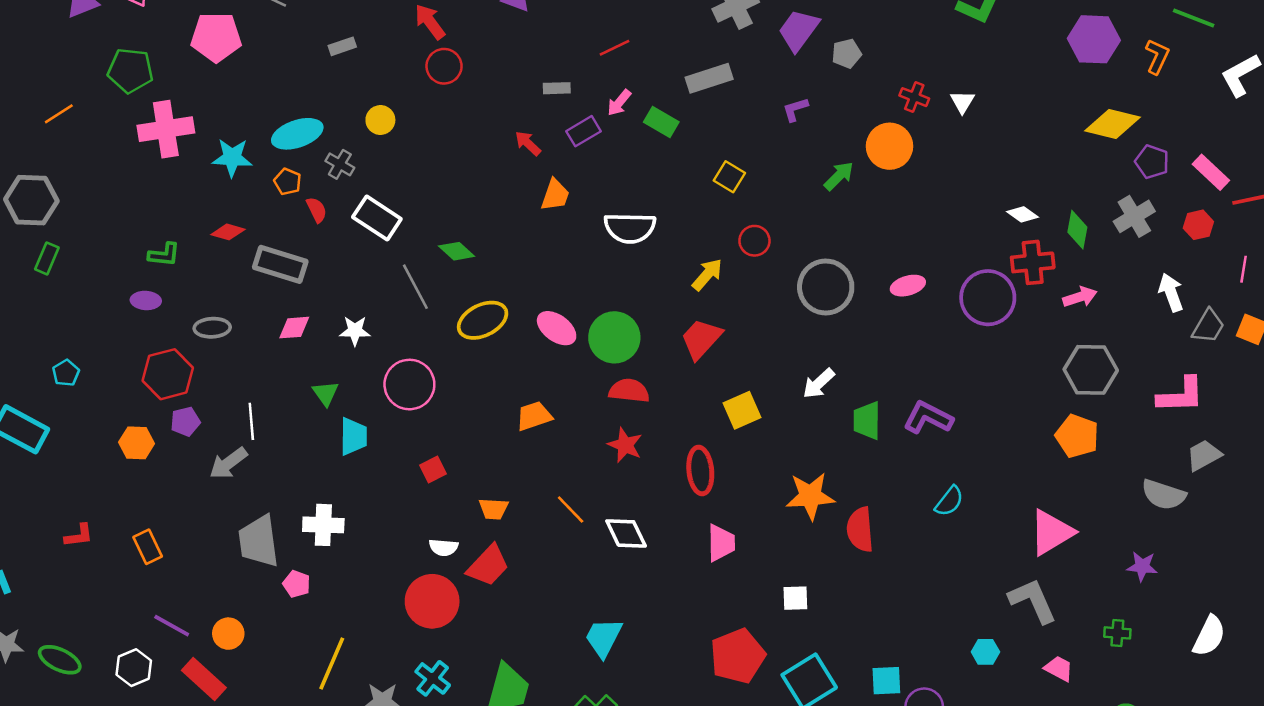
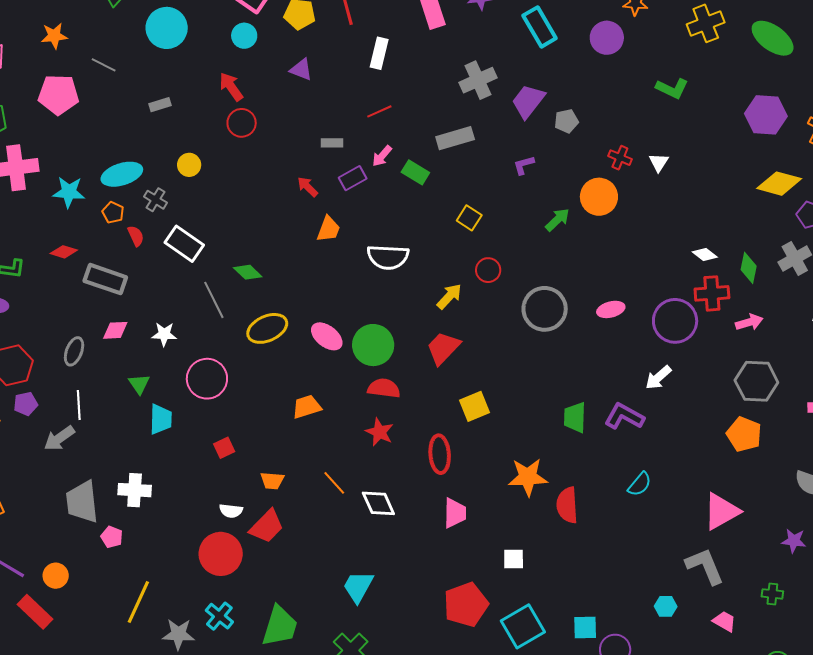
gray ellipse: (212, 328) -> (74, 351), moved, turned -68
white arrow: (819, 383) -> (658, 378), moved

